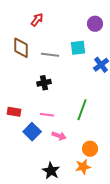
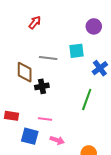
brown diamond: (21, 48) -> (25, 72), moved
green line: (82, 110) -> (87, 100), moved
blue square: (32, 132) -> (30, 136), turned -30

